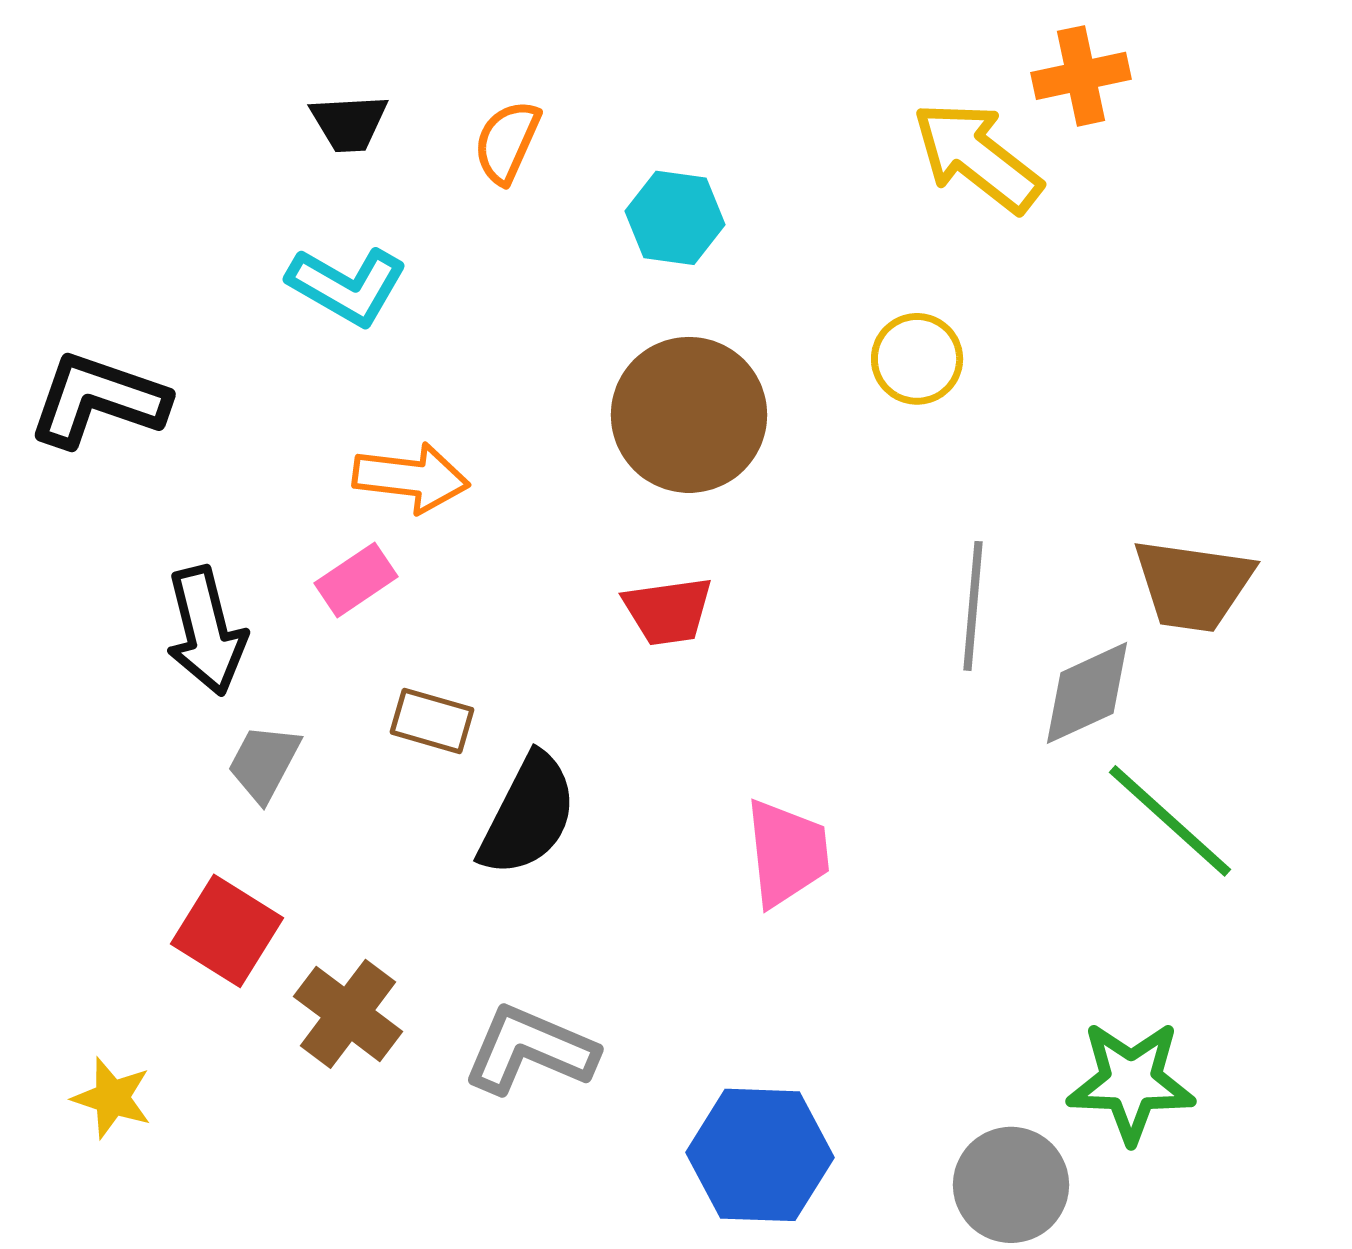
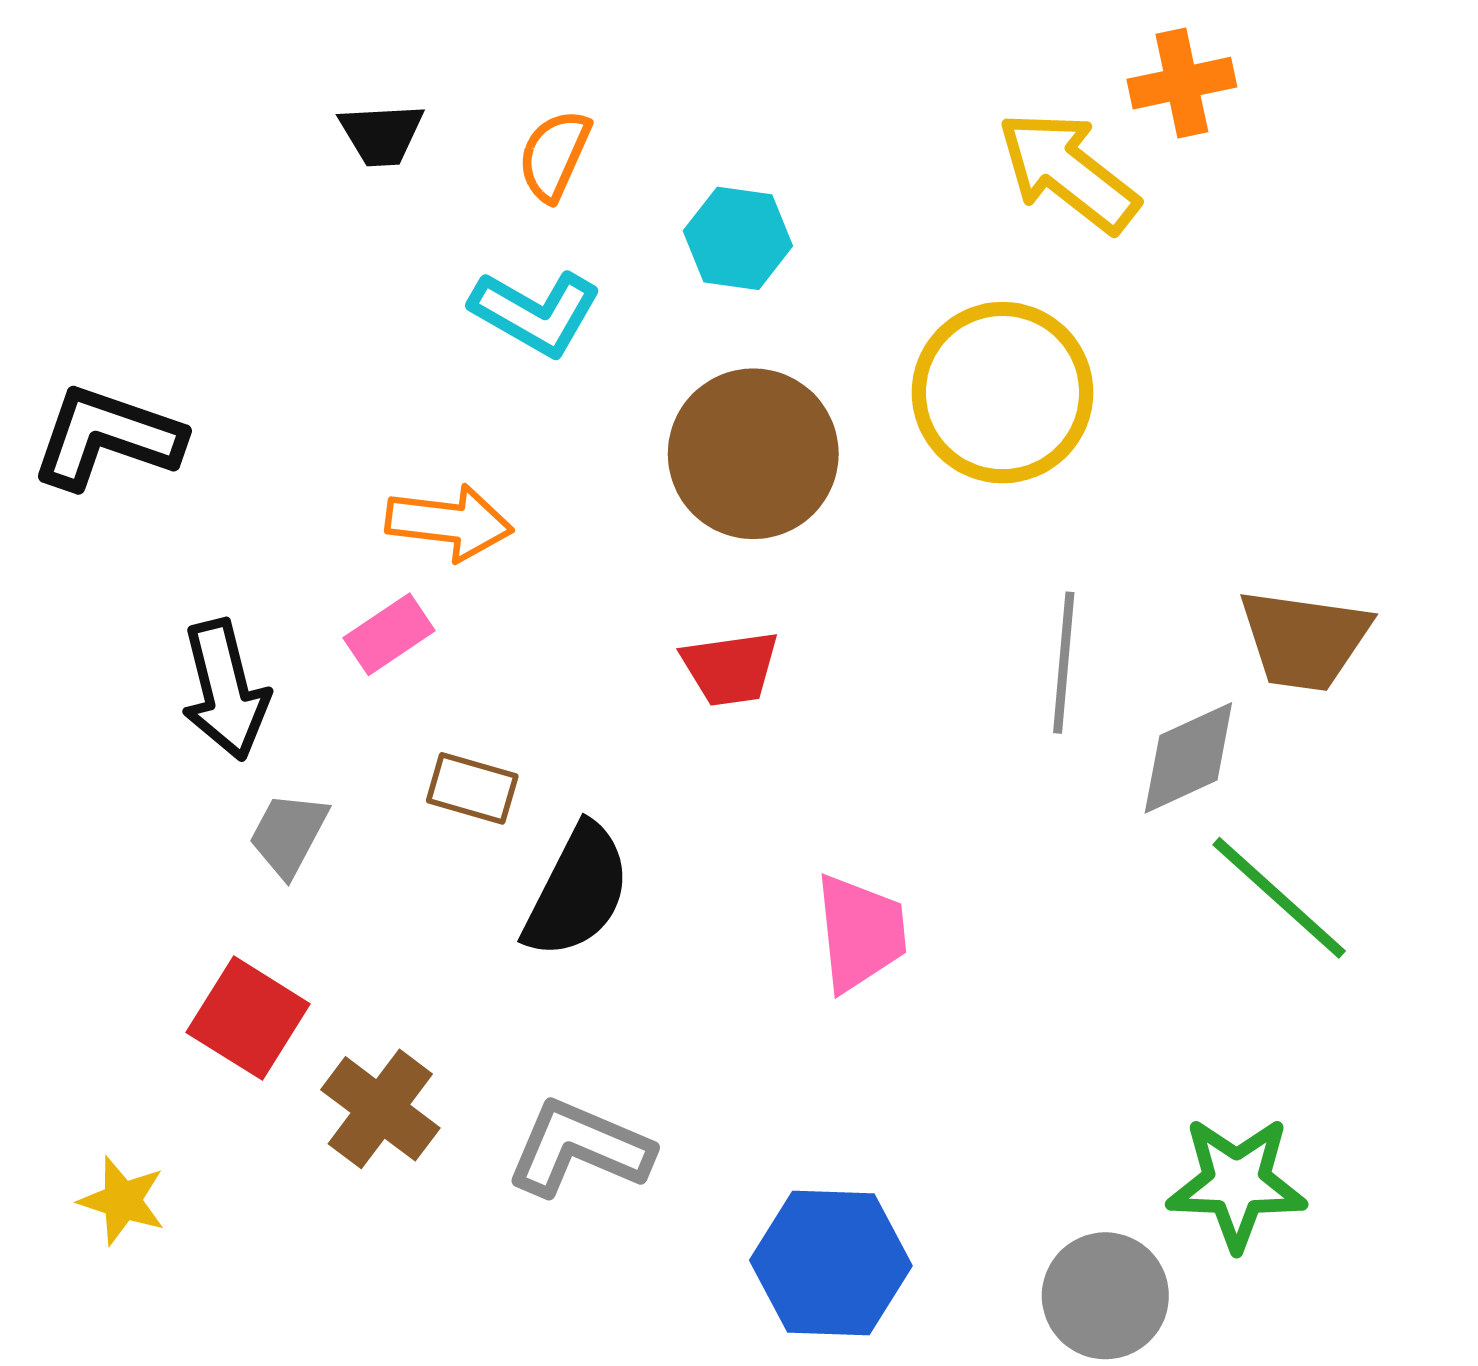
cyan L-shape: (347, 286) -> (536, 313), moved
yellow circle: (917, 359) -> (1003, 393), size x1.8

